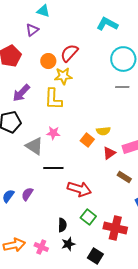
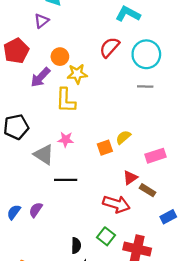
red semicircle: (69, 53) -> (109, 47), moved
purple arrow: (21, 93) -> (40, 77), moved
yellow semicircle: (103, 131) -> (123, 137), turned 144
orange square: (87, 140) -> (105, 148), turned 32
red triangle: (109, 153) -> (130, 178), moved
red arrow: (79, 189) -> (116, 204), moved

